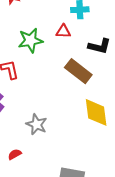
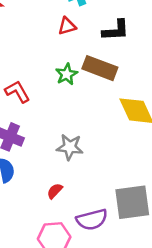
green star: (30, 40) -> (67, 74), moved, size x0.7

